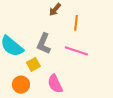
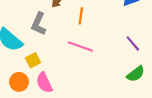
gray L-shape: (44, 44) -> (39, 24), moved
pink semicircle: (55, 84) -> (44, 83), moved

